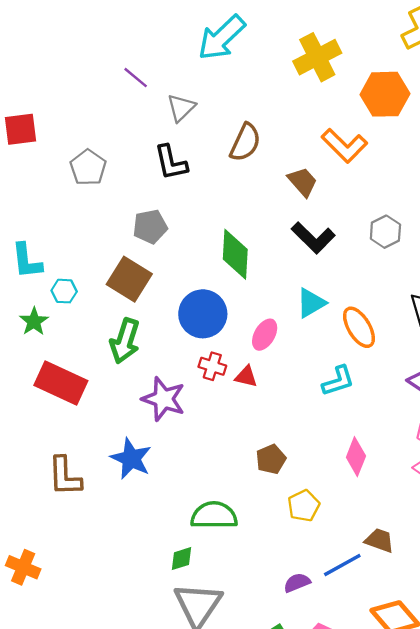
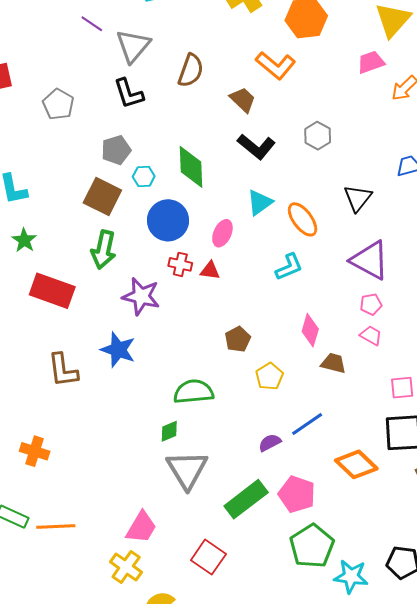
gray triangle: (181, 108) -> (133, 46), size x1.4
cyan hexagon: (64, 291) -> (144, 176), moved
brown trapezoid: (380, 540) -> (333, 363), moved

